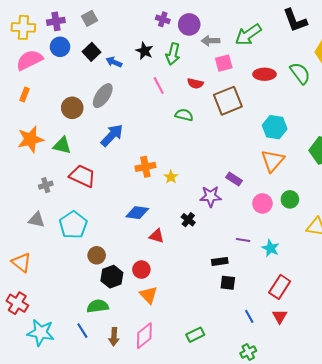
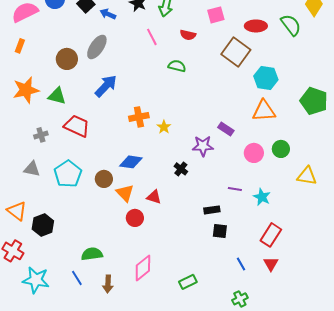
brown square: (228, 101) -> (236, 52), moved, turned -32
orange triangle: (273, 161) -> (264, 111), turned 45
red triangle: (157, 236) -> (154, 197), moved
brown circle: (97, 255) -> (104, 179), moved
black hexagon: (112, 277) -> (43, 225), moved
orange triangle: (149, 295) -> (125, 193), moved
pink diamond: (144, 336) -> (143, 268), moved

